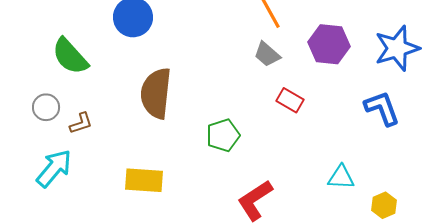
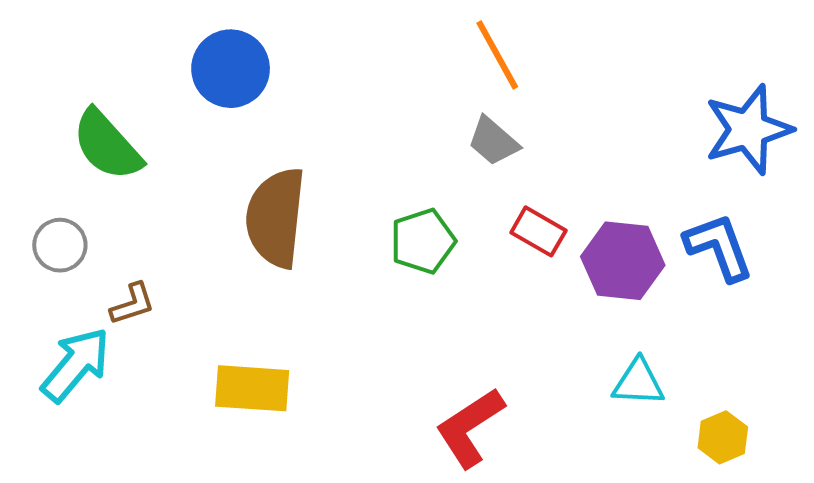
purple hexagon: (329, 44) -> (623, 261), moved
brown L-shape: (81, 123) -> (132, 304), moved
green pentagon: (223, 135) -> (423, 241), moved

